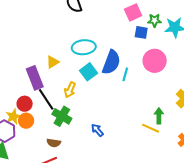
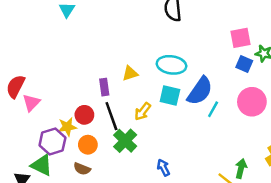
cyan square: (88, 72) -> (170, 96), turned 36
purple rectangle: (35, 78) -> (104, 87), size x0.6
orange circle: (26, 121) -> (88, 145), moved
brown semicircle: (54, 143) -> (82, 169), moved

